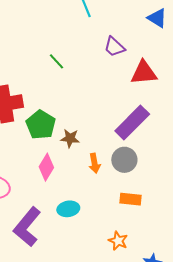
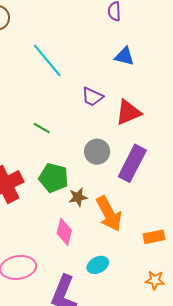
green pentagon: (41, 125) -> (54, 178), moved
gray circle: (124, 160) -> (97, 152), moved
orange arrow: (95, 163) -> (109, 214), size x1.8

